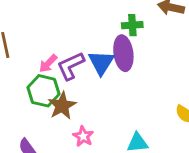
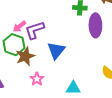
purple ellipse: (123, 53) -> (95, 25), moved
blue triangle: (101, 63) -> (56, 50), moved

